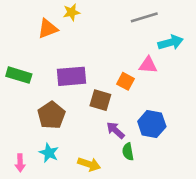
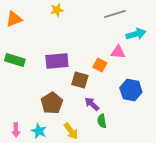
orange triangle: (48, 29) -> (14, 19), moved
brown pentagon: (51, 115) -> (52, 103), moved
blue hexagon: (152, 124) -> (131, 90), moved
cyan star: (49, 153) -> (39, 131), moved
yellow arrow: (89, 164) -> (71, 131), turned 36

